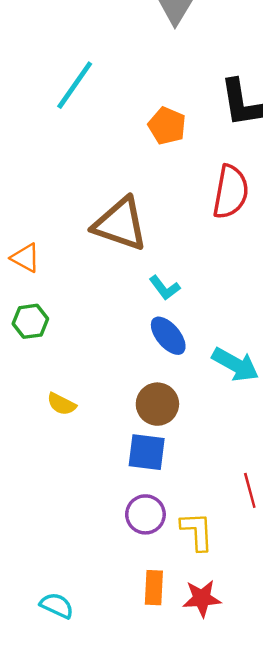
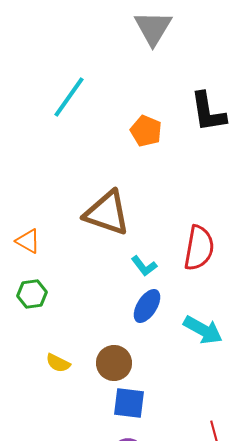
red semicircle: (231, 192) -> (199, 248), moved
blue ellipse: (168, 336) -> (147, 306), turned 72
brown circle: (157, 404) -> (114, 363), moved

